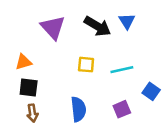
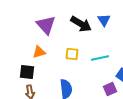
orange triangle: (23, 62) -> (39, 52), moved
purple square: (122, 109) -> (110, 89), moved

